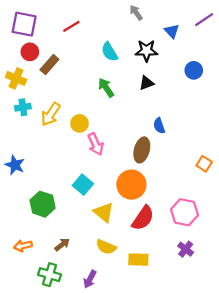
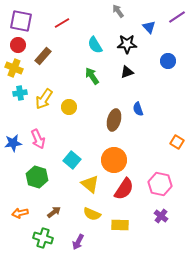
red circle: (30, 52) -> (18, 45), moved
pink arrow: (96, 144) -> (38, 139), moved
brown ellipse: (142, 150) -> (114, 120), moved
blue star: (15, 165) -> (13, 143), turned -30

